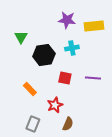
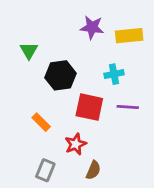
cyan cross: (72, 48) -> (114, 74), moved
red square: (65, 78) -> (89, 107), size x1.5

